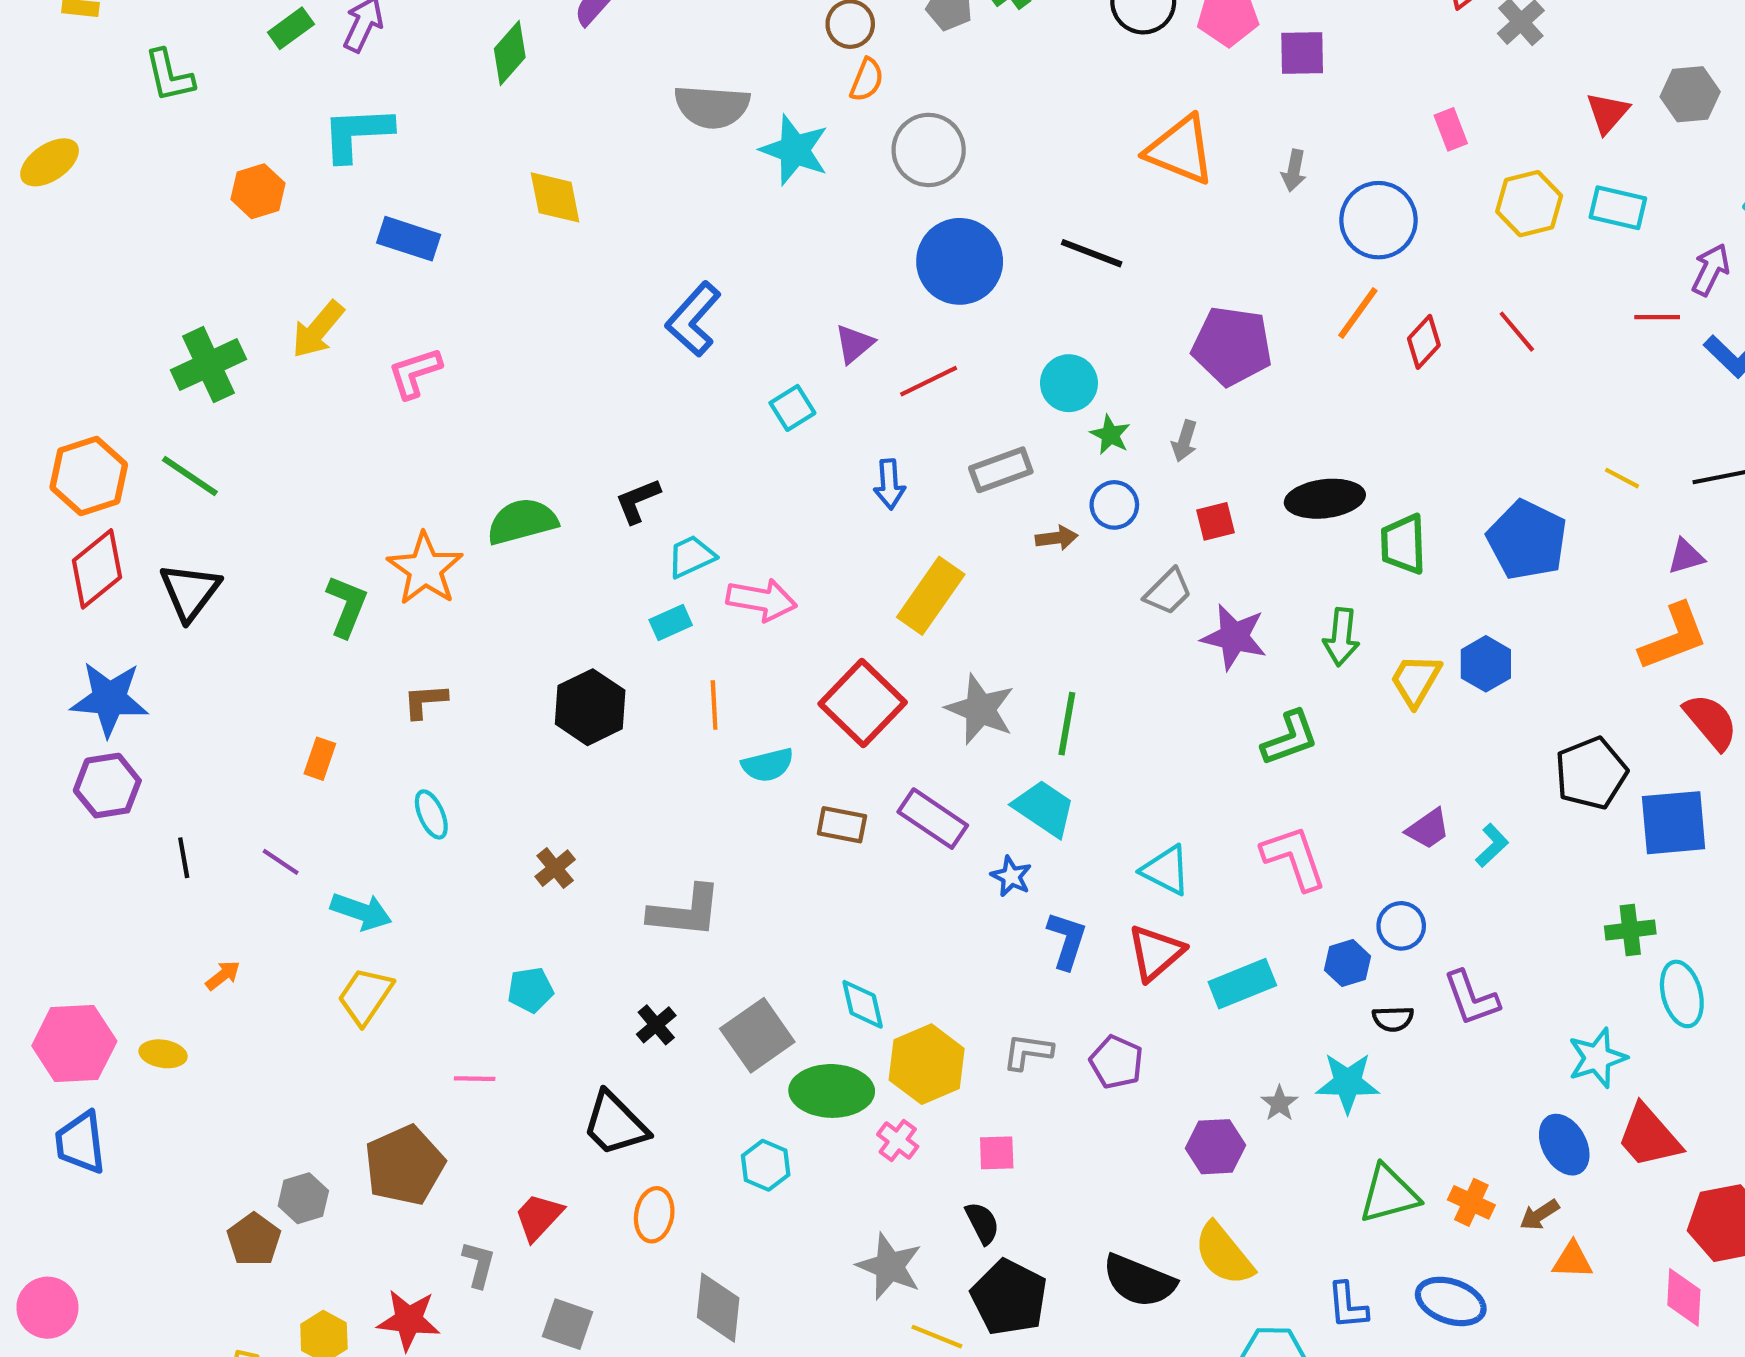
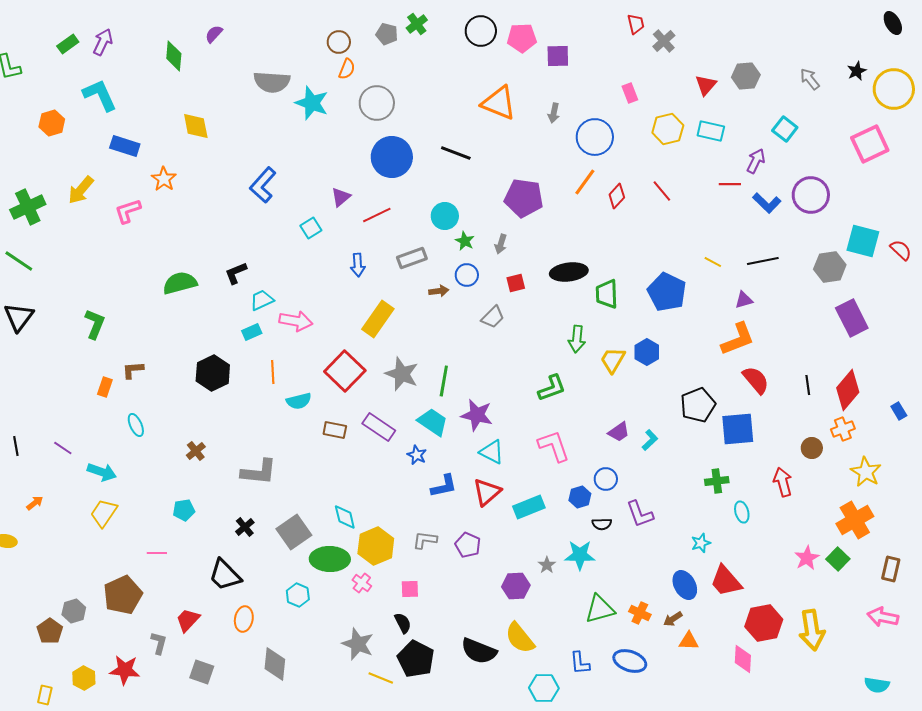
green diamond: (510, 53) -> (174, 56), turned -36
cyan L-shape: (357, 133) -> (100, 95), turned 69
orange star: (425, 569) -> (164, 179), moved, size x0.7
purple star: (1234, 637) -> (477, 415), moved
orange rectangle: (320, 759) -> (105, 387), moved
blue L-shape: (1067, 940) -> (444, 486), turned 60
cyan ellipse: (1682, 994) -> (742, 512), size x0.7
cyan star: (1597, 1058) -> (701, 543), size x0.7

